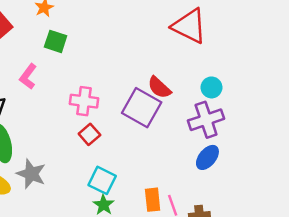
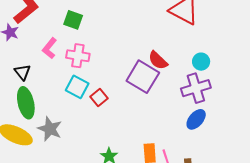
pink cross: (84, 101) -> (78, 56), moved
cyan square: (102, 180) -> (77, 87), moved

